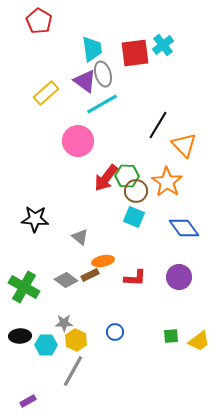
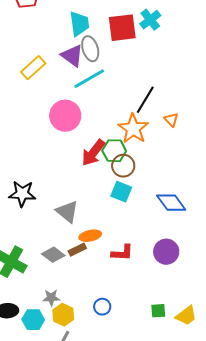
orange triangle: (184, 145) -> (171, 120), size x0.6
orange star: (167, 182) -> (133, 129), moved
gray triangle: (80, 237) -> (67, 212), size x1.4

